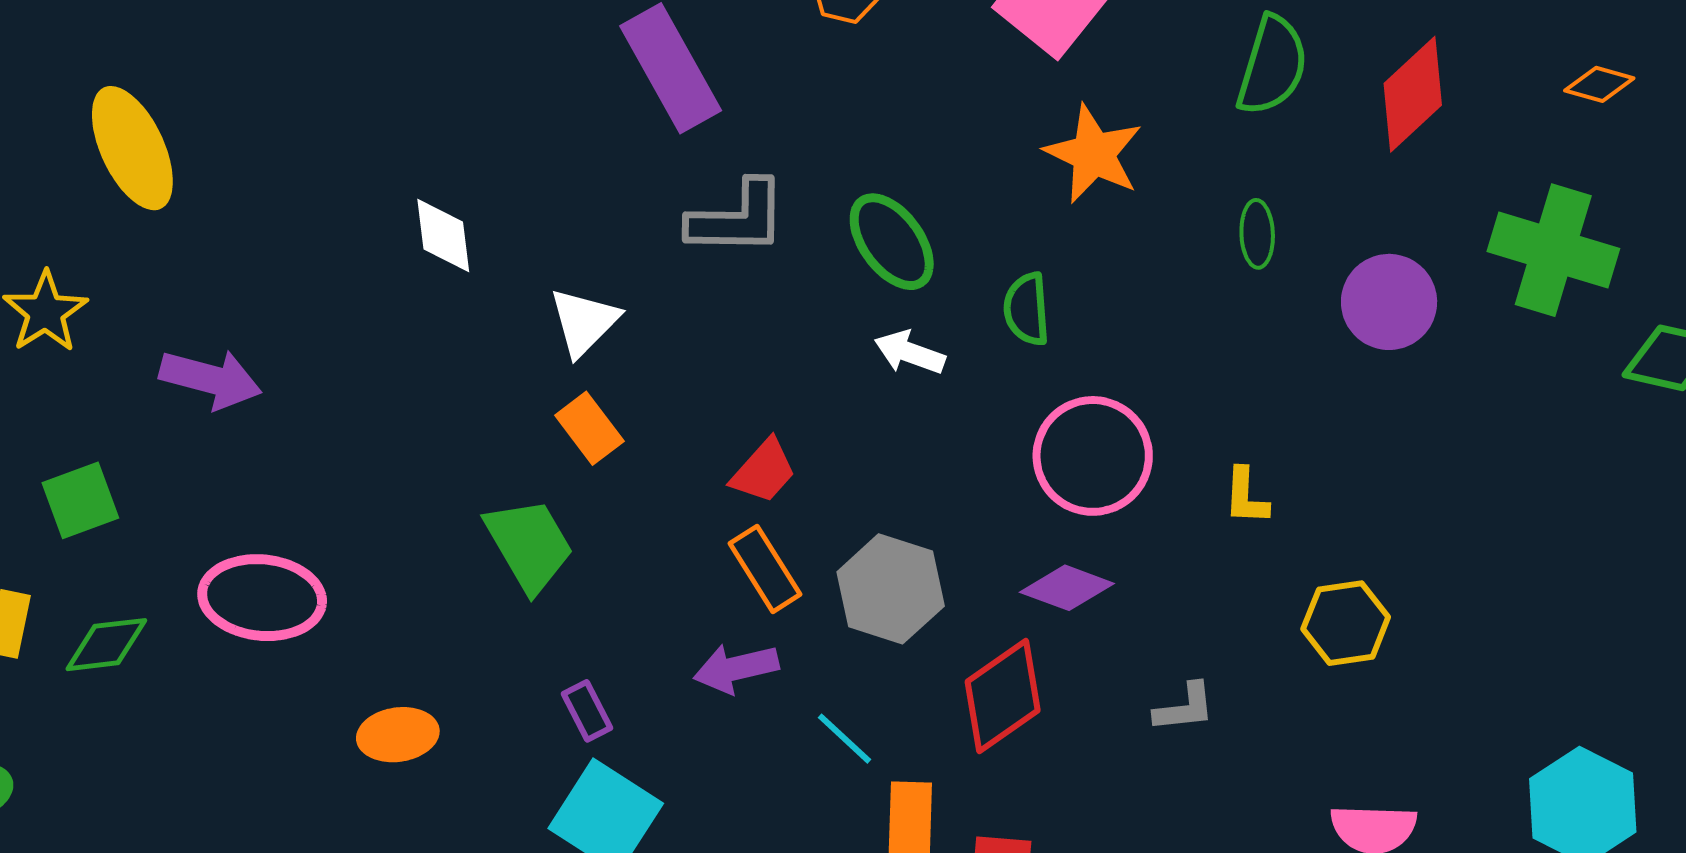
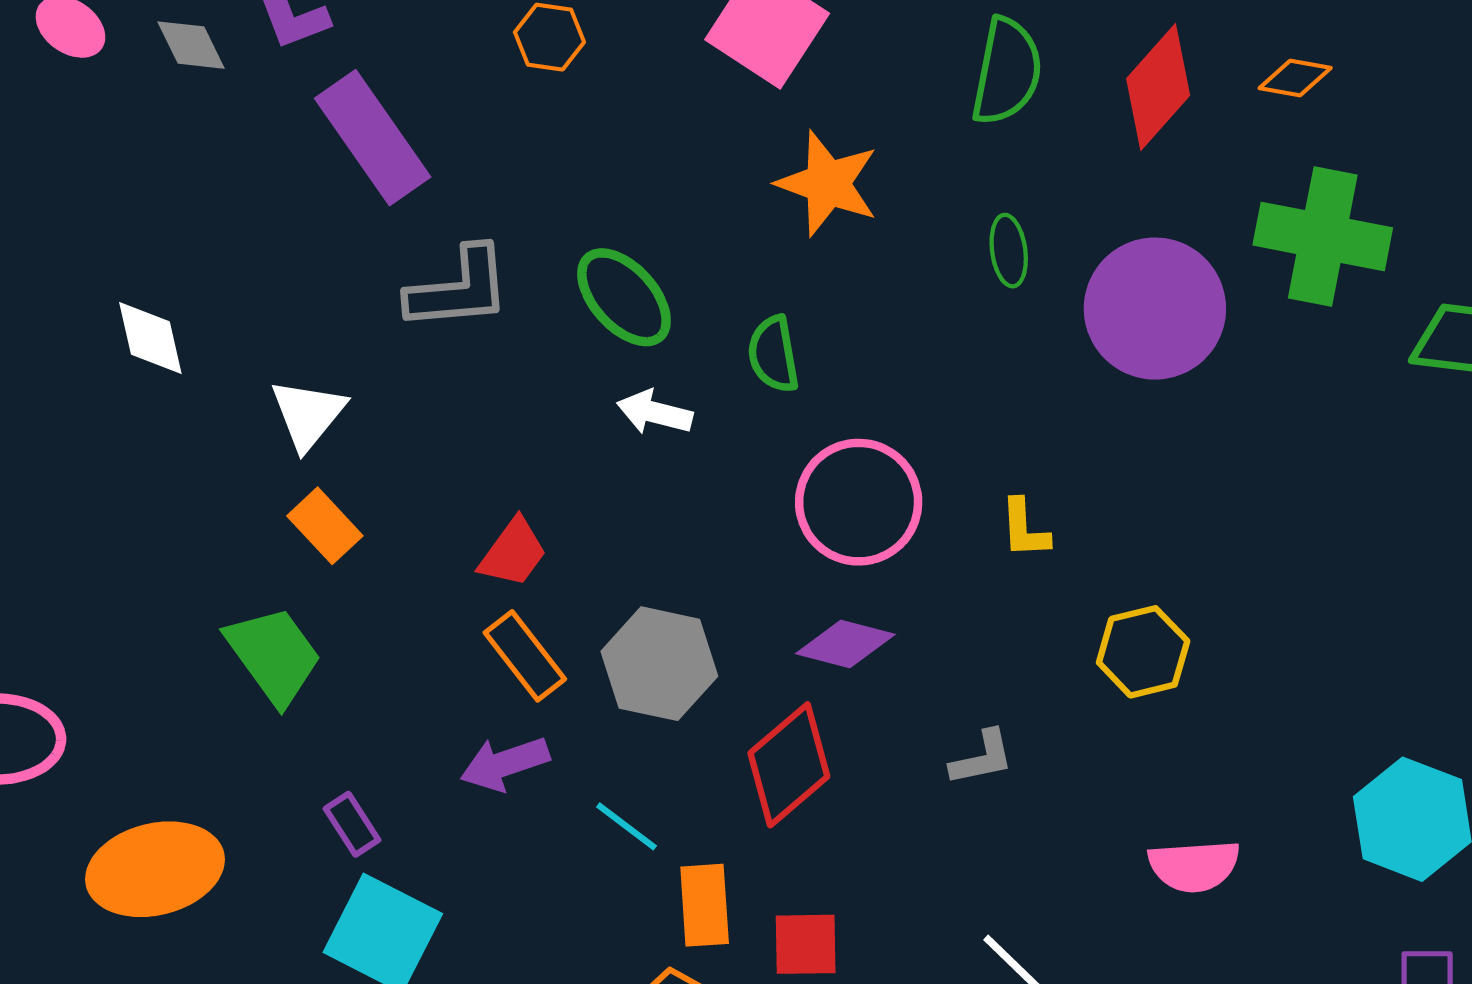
orange diamond: (1599, 84) -> (1295, 78), moved
purple circle: (1389, 302) -> (1155, 309), size x1.4
orange ellipse: (398, 735) -> (155, 869), size x1.6

